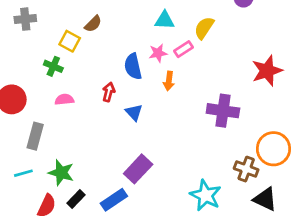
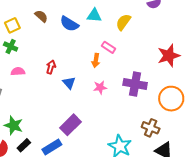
brown semicircle: (93, 24) -> (41, 16), turned -96
yellow square: (70, 41) -> (12, 25), moved, turned 35
pink rectangle: (184, 49) -> (109, 47), moved, turned 64
pink star: (158, 53) -> (100, 87), moved
blue semicircle: (133, 66) -> (69, 24), moved, turned -48
orange circle: (273, 149) -> (171, 99), moved

